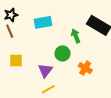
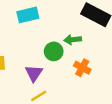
green arrow: (76, 36) -> (73, 40), moved, turned -72

